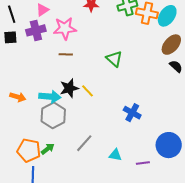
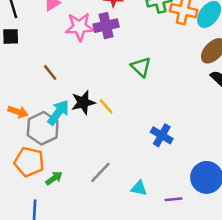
purple cross: (36, 30) -> (106, 26), moved
brown line: (66, 54) -> (50, 72), moved, turned 48
cyan arrow: (50, 97) -> (58, 112), turned -60
gray hexagon: (53, 115) -> (43, 128), moved
orange pentagon: (29, 150) -> (29, 162), moved

